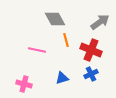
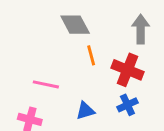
gray arrow: (100, 22) -> (141, 29), turned -54
pink line: (37, 50) -> (46, 84), moved

